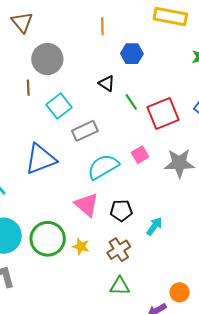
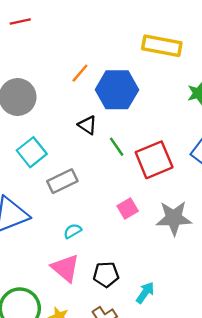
orange line: (102, 26) -> (80, 73), moved, turned 42
blue hexagon: (132, 54) -> (117, 90), size x1.6
cyan semicircle: (103, 167) -> (73, 231), moved, size x0.5

